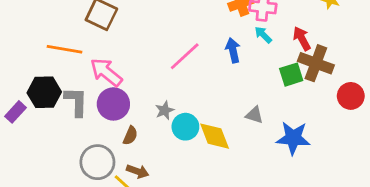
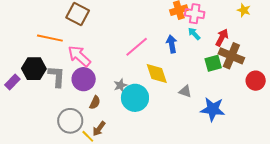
red arrow: (302, 39) -> (222, 38), turned 54
cyan circle: (185, 127) -> (135, 98), size x1.4
yellow diamond: (215, 136) -> (157, 73), moved
brown arrow: (138, 171) -> (99, 129), turned 105

